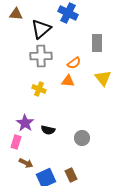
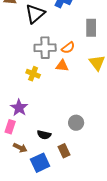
gray cross: (41, 56) -> (45, 48), moved
black semicircle: (48, 130) -> (44, 135), moved
brown rectangle: (71, 175) -> (64, 151), moved

